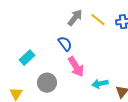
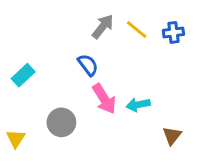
cyan rectangle: (27, 58) -> (23, 75), moved
cyan arrow: (100, 84) -> (138, 105), moved

